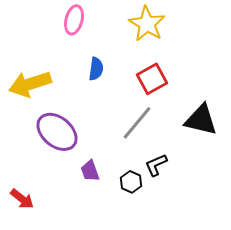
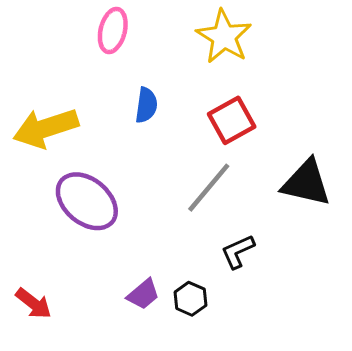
purple trapezoid: (90, 171) -> (143, 294), moved, turned -110
black hexagon: (131, 182) -> (190, 299), moved

